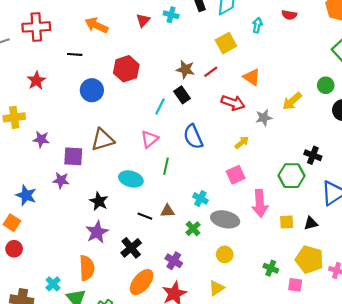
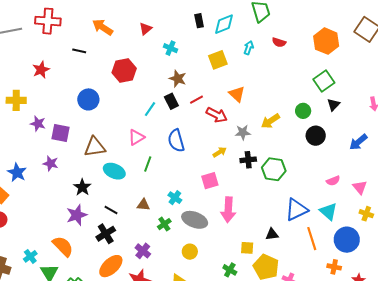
cyan cross: (171, 15) -> (170, 48), moved
red line: (211, 72) -> (197, 100), moved
blue circle: (92, 90) -> (88, 99), moved
brown triangle: (103, 140) -> (95, 147), moved
black cross: (313, 155) -> (248, 160), moved, turned -35
purple square: (73, 156) -> (60, 133), moved
green hexagon: (292, 176) -> (274, 169), moved
black line: (145, 216) -> (111, 210), moved
yellow square: (287, 222) -> (247, 248), moved
orange semicircle: (87, 268) -> (63, 246), turned -50

